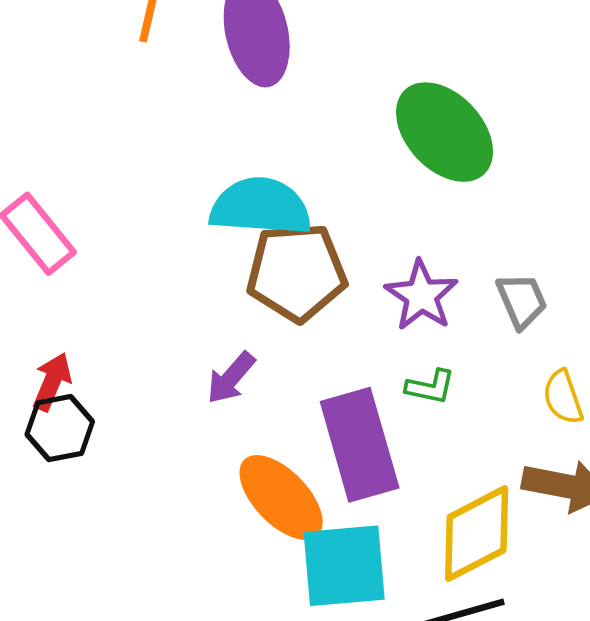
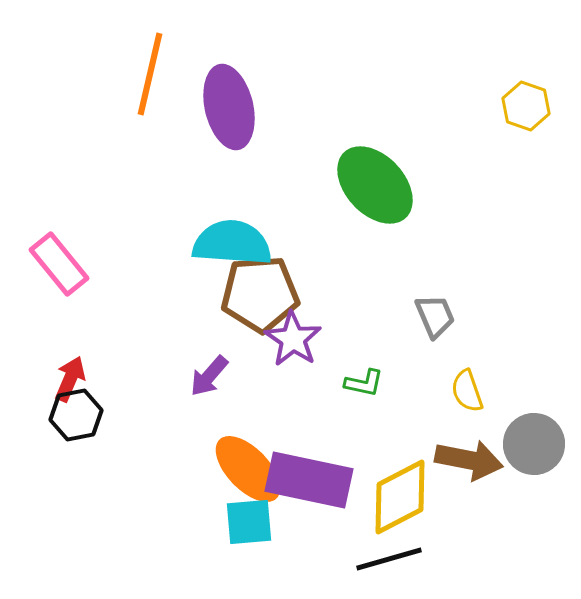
purple star: (421, 295) -> (293, 339), moved
purple rectangle: (360, 445) -> (309, 480), moved, turned -62
cyan square: (344, 566) -> (249, 522), moved, size x0.7

